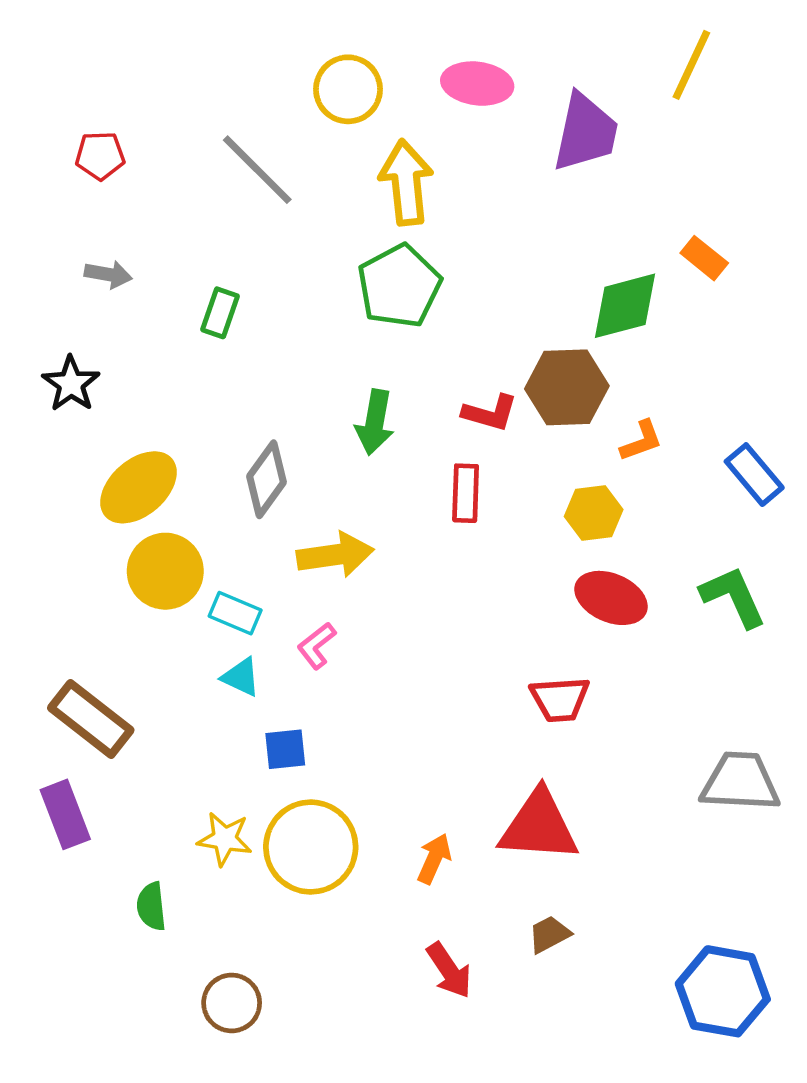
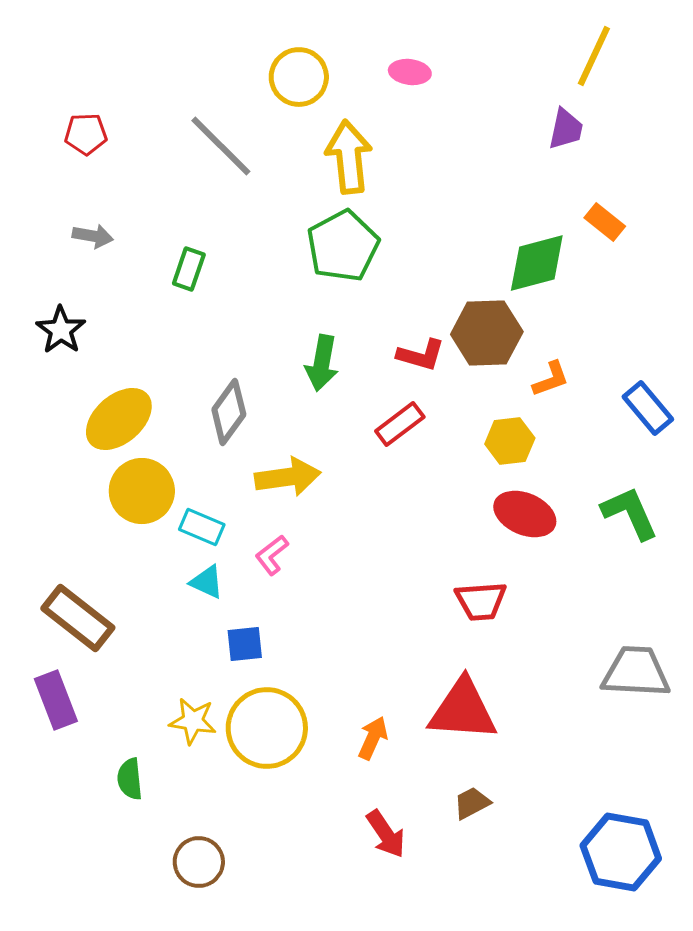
pink ellipse: (477, 84) -> (410, 72), size x0.7
purple trapezoid: (585, 132) -> (566, 129), moved, size x0.6
red rectangle: (466, 493) -> (400, 424), turned 51

